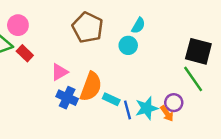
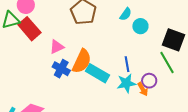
cyan circle: (128, 45) -> (140, 26), moved
red rectangle: (25, 53) -> (29, 29), size x1.6
cyan rectangle: (111, 99) -> (98, 73), size x1.6
blue line: (127, 110) -> (127, 64), moved

